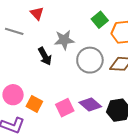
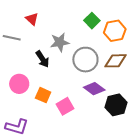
pink circle: (13, 95) -> (19, 84), moved
orange square: (34, 104) -> (43, 95), moved
purple diamond: (90, 105) -> (94, 89), moved

